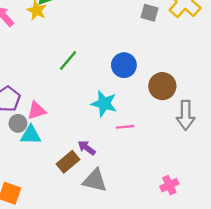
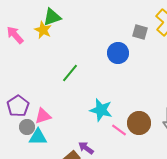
blue circle: (124, 65) -> (118, 53), moved
brown circle: (162, 86) -> (139, 123), moved
pink line: (125, 127) -> (119, 130), turned 42

